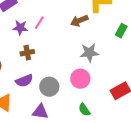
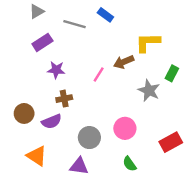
pink line: (39, 23) -> (99, 74), moved
gray star: (89, 53) -> (149, 91), moved, turned 30
purple semicircle: (24, 81) -> (52, 121), moved

